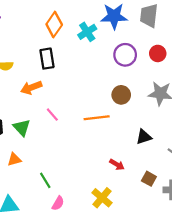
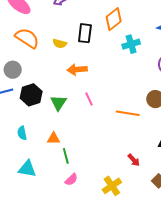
cyan cross: (87, 32) -> (131, 44), moved
black rectangle: (47, 59) -> (85, 33), moved
orange triangle: (14, 160) -> (54, 138), moved

